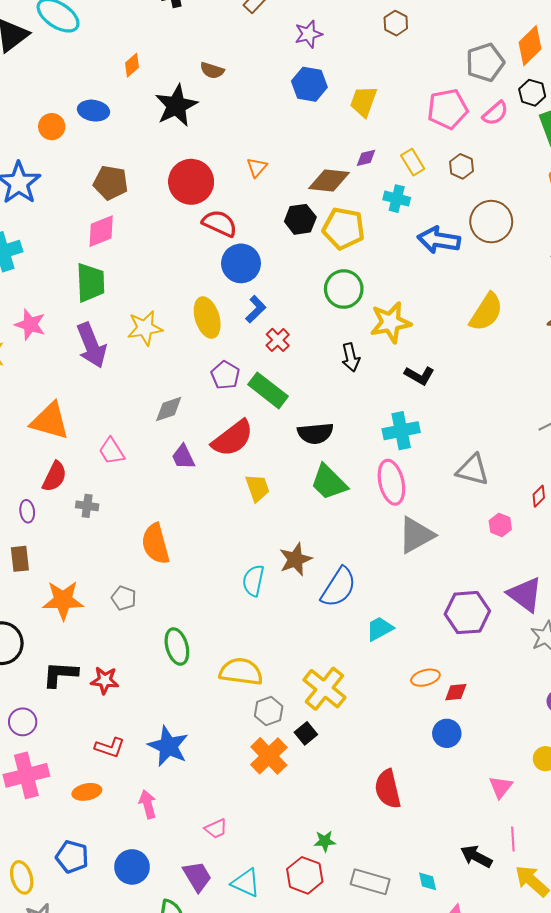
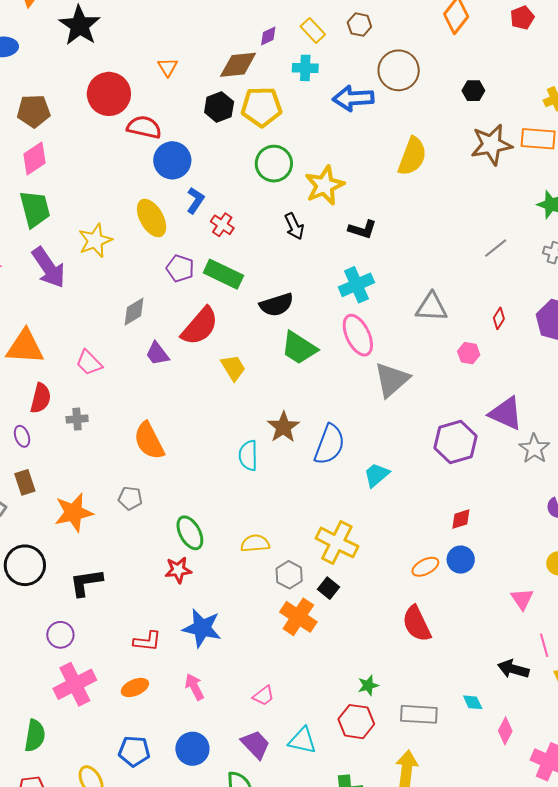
yellow semicircle: (241, 672) -> (255, 543), size x0.7
orange ellipse: (425, 678) -> (425, 567), moved
red star: (105, 680) -> (178, 570), moved

